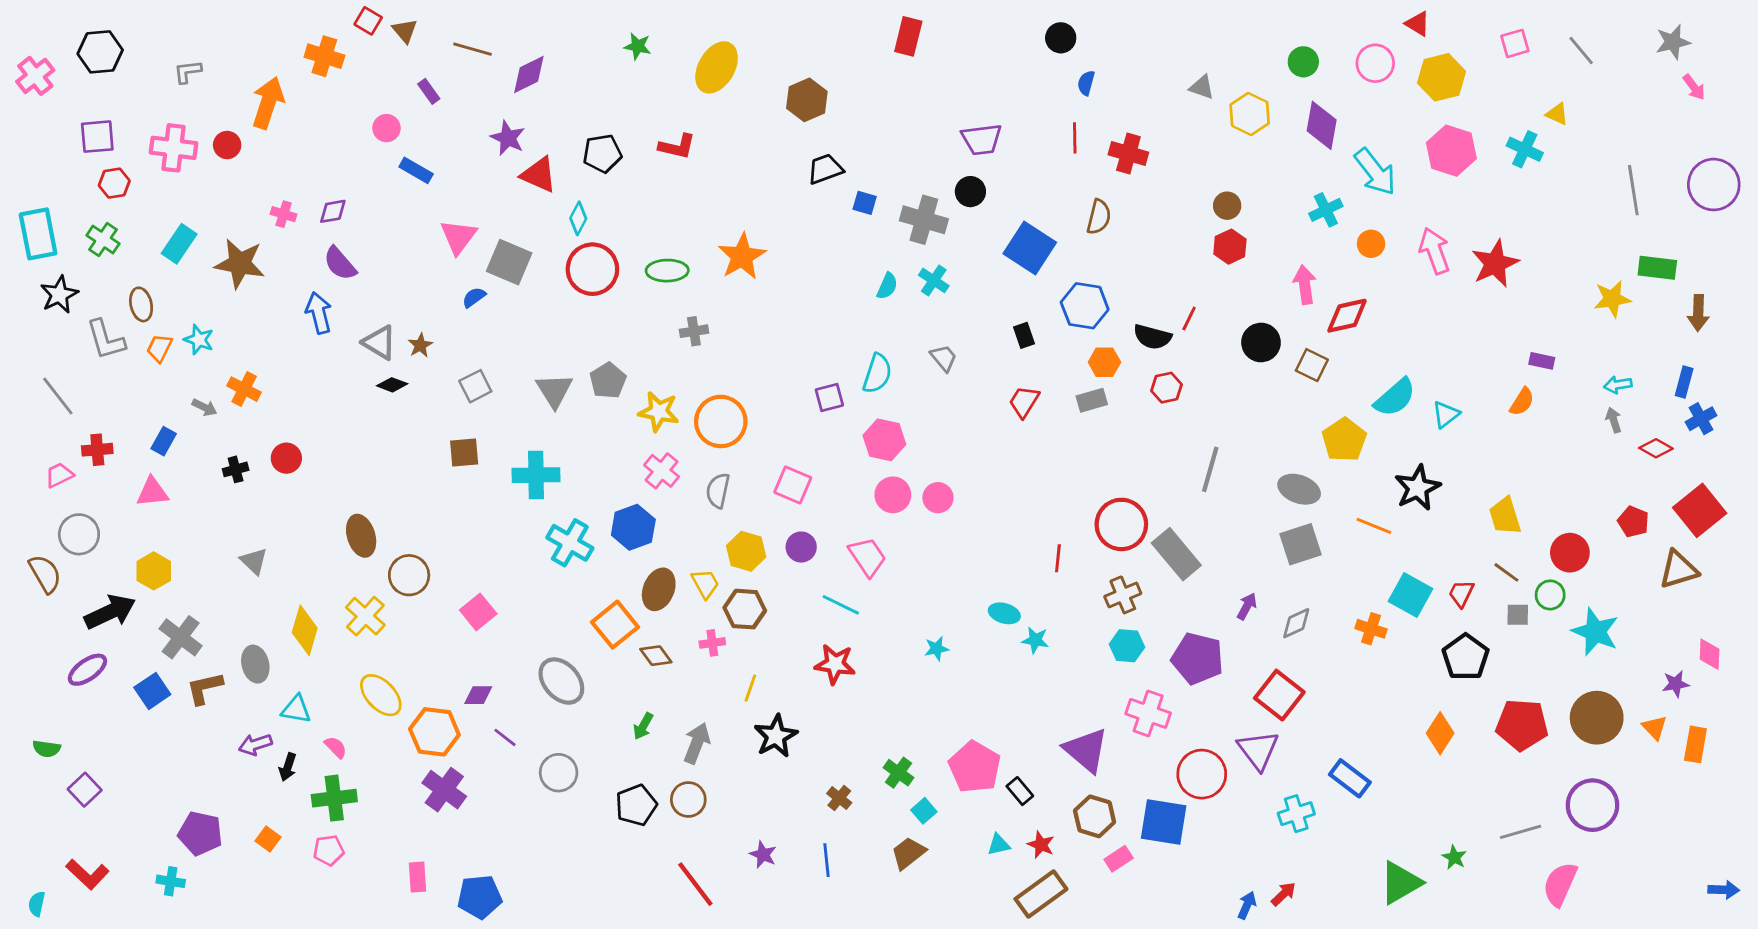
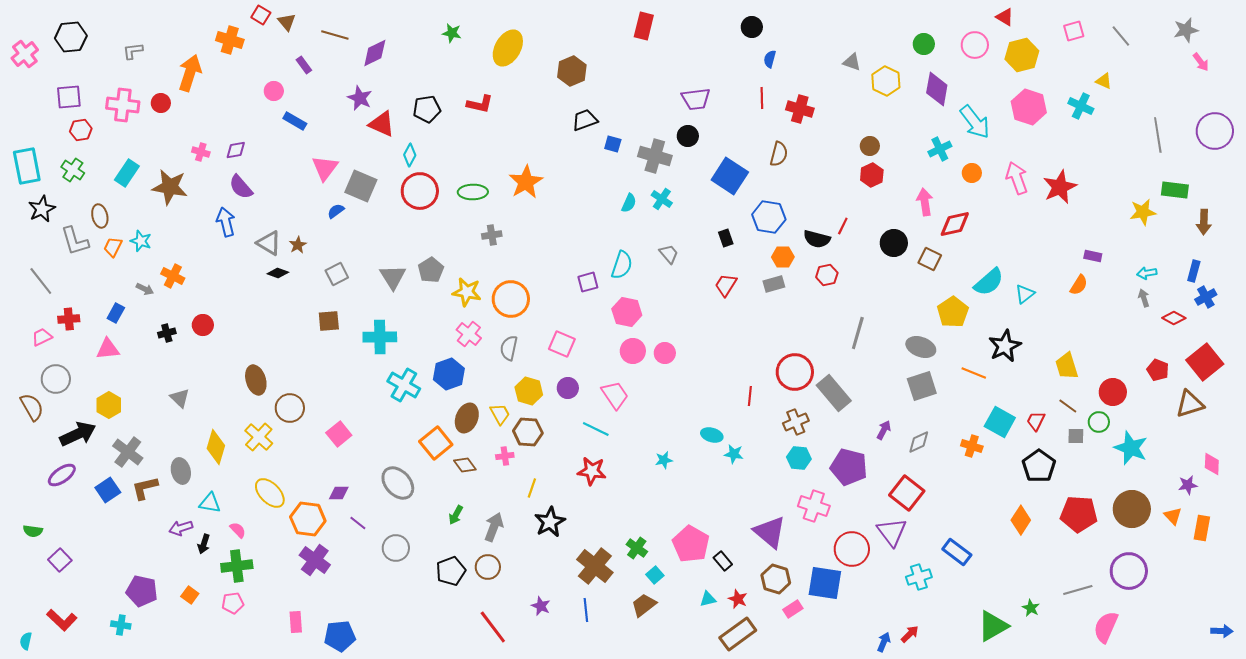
brown cross: (839, 798) -> (595, 566), size x2.0

